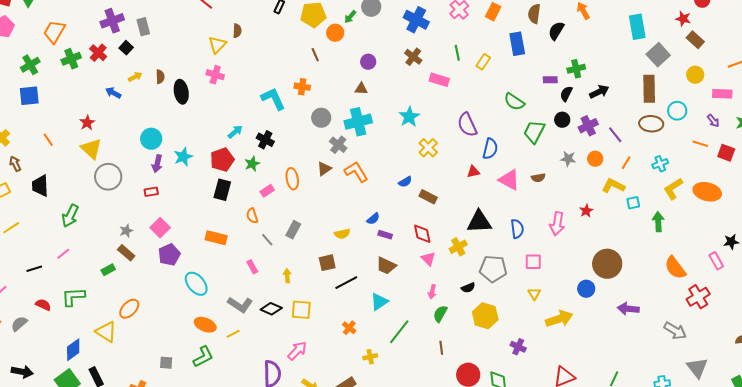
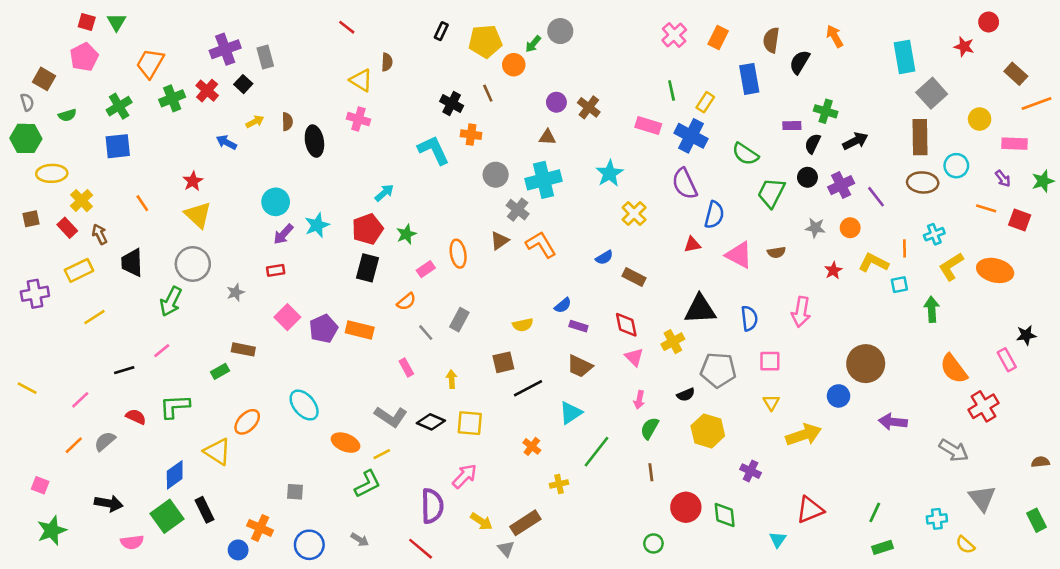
blue cross: (416, 20) -> (691, 136), moved
brown rectangle: (695, 40) -> (1016, 74), moved
yellow triangle: (217, 45) -> (361, 80), turned -42
brown cross: (413, 57) -> (589, 107), moved
green cross: (576, 69) -> (826, 111), turned 30
black cross: (265, 140) -> (452, 104), moved
orange line: (626, 163) -> (905, 248), moved, turned -32
purple arrow: (157, 164) -> (283, 234), turned 30
gray circle: (108, 177) -> (193, 264), moved
red star: (586, 211) -> (833, 270), moved
orange semicircle: (252, 216) -> (406, 302), turned -112
gray star: (126, 231) -> (236, 292), moved
brown rectangle: (126, 253) -> (243, 349), turned -30
purple pentagon: (169, 255) -> (324, 329), moved
cyan ellipse: (196, 284) -> (304, 405), moved
green L-shape: (203, 357) -> (367, 484), moved

